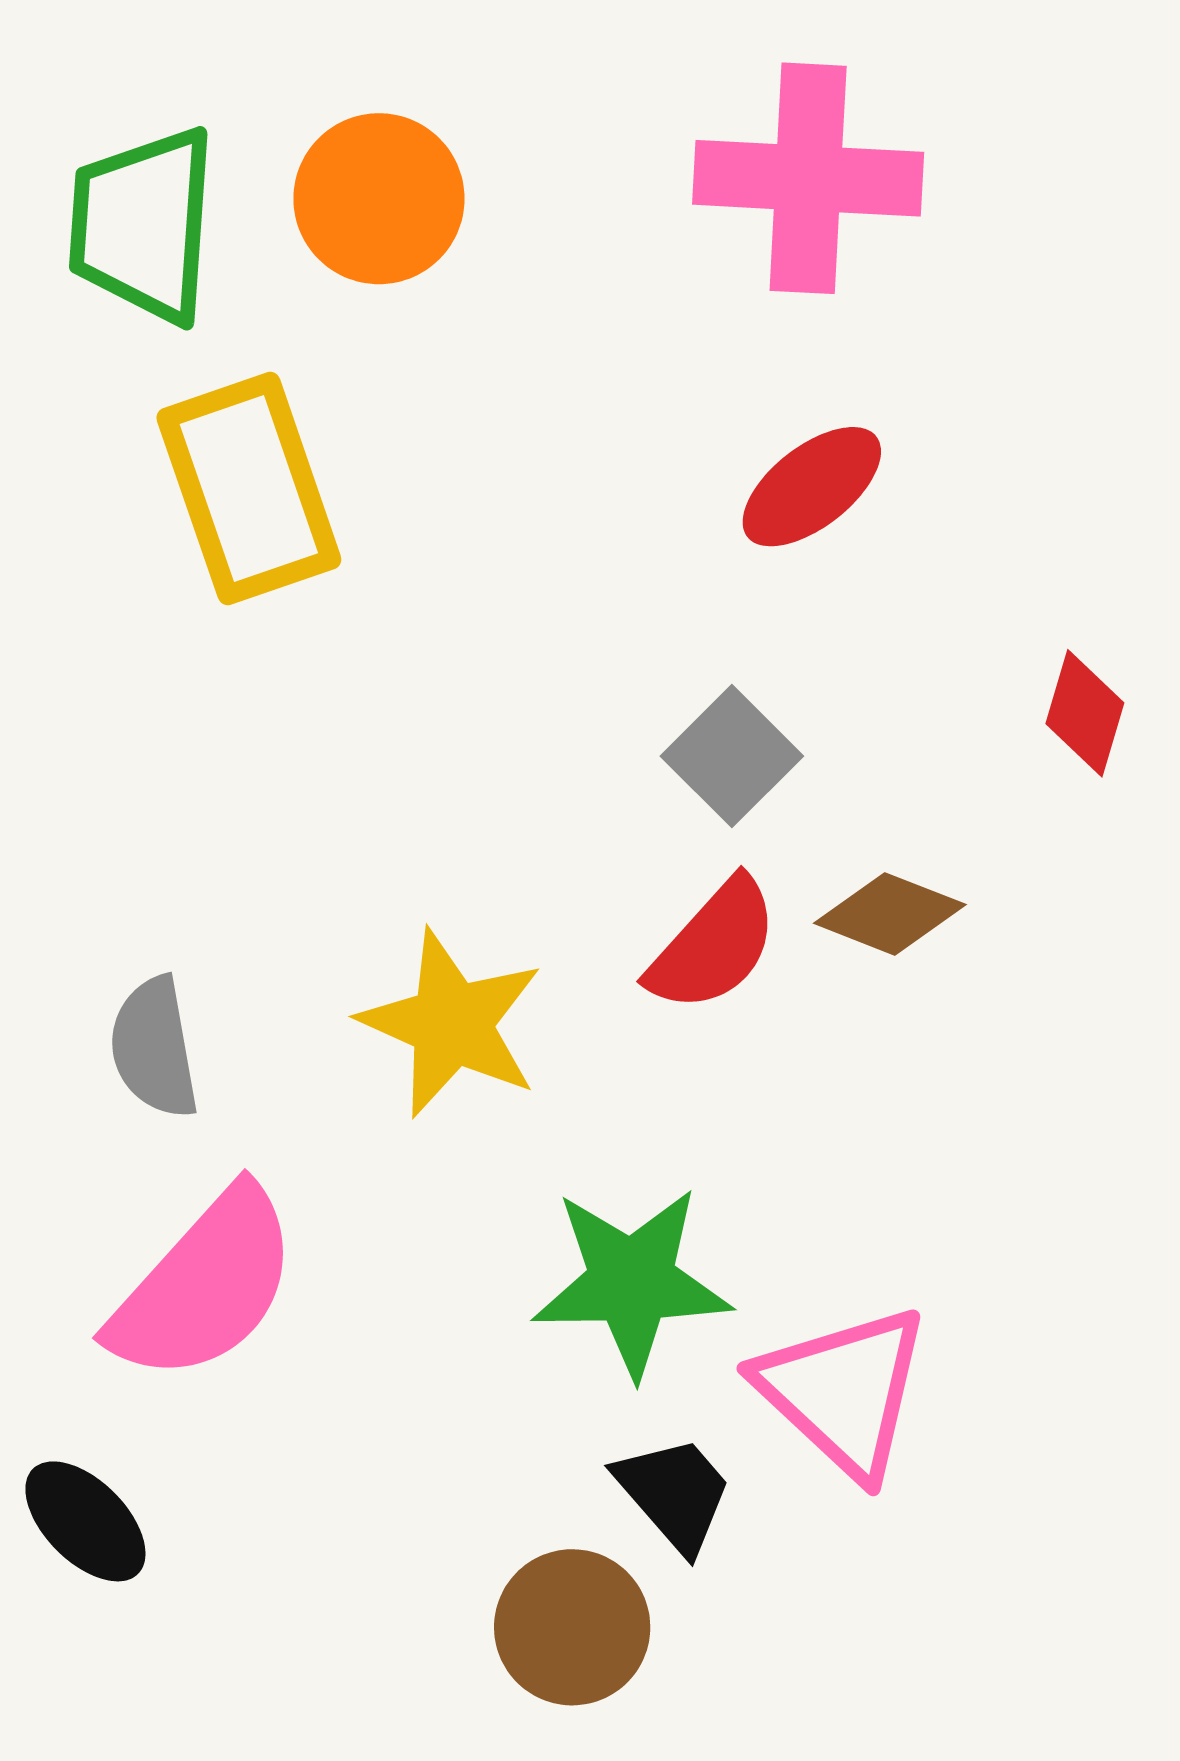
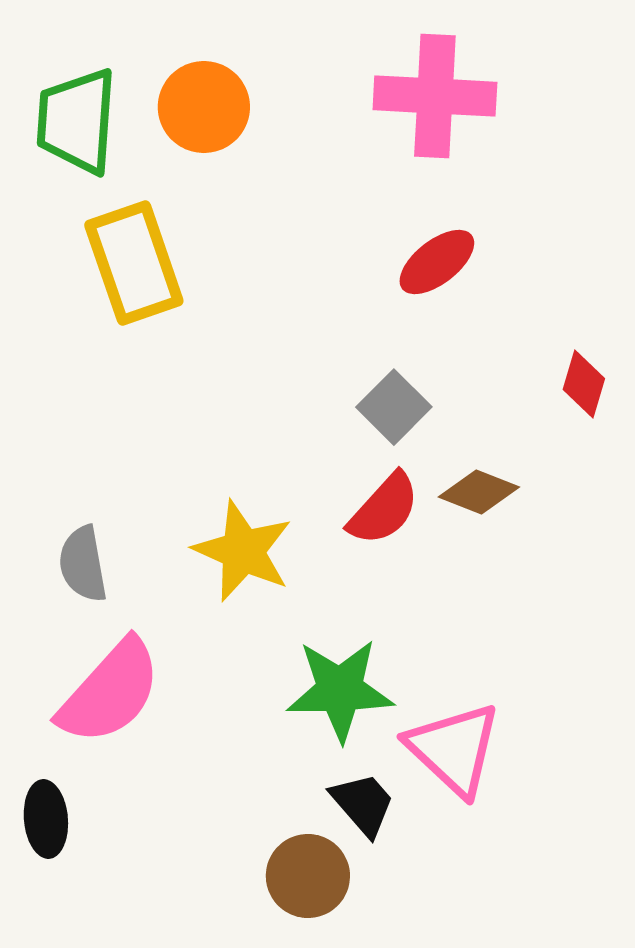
black ellipse: (85, 1521) -> (46, 819), turned 40

